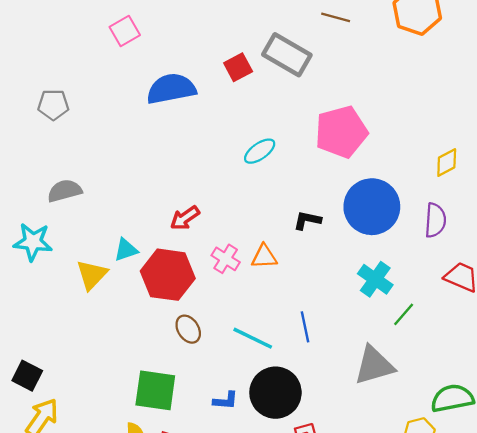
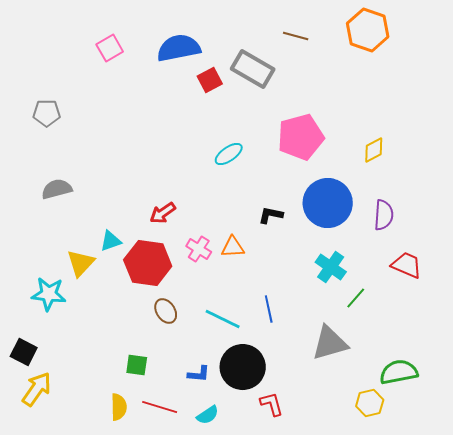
blue semicircle: (171, 89) -> (179, 48), moved
yellow diamond: (447, 162) -> (374, 150), moved
cyan star: (33, 242) -> (49, 294), moved
green square: (155, 390) -> (137, 365), size x0.6

